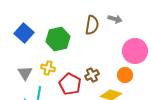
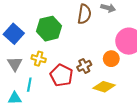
blue square: (24, 33) -> (14, 34), moved
orange circle: (125, 75) -> (111, 59), moved

